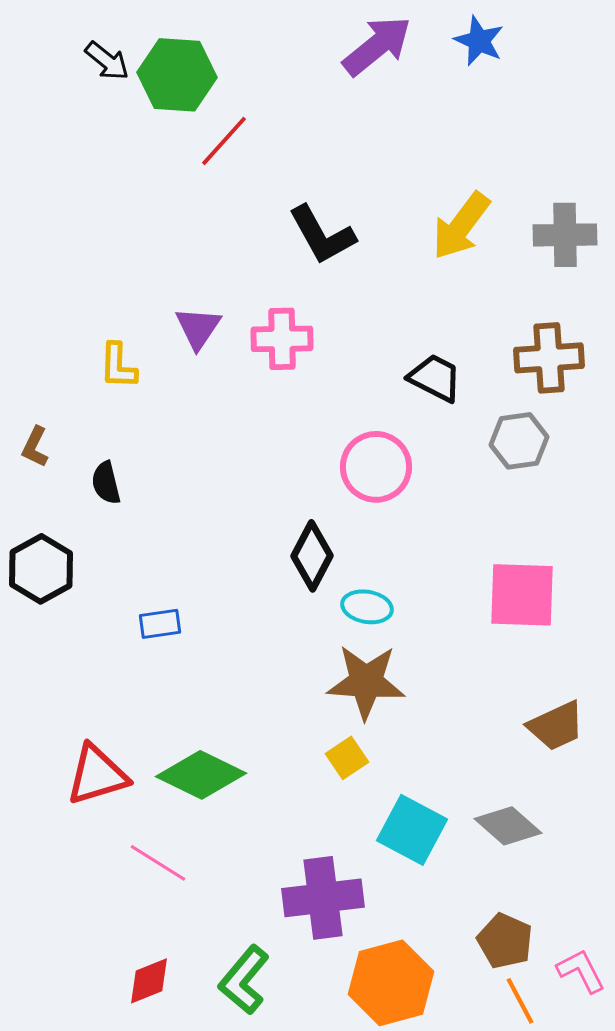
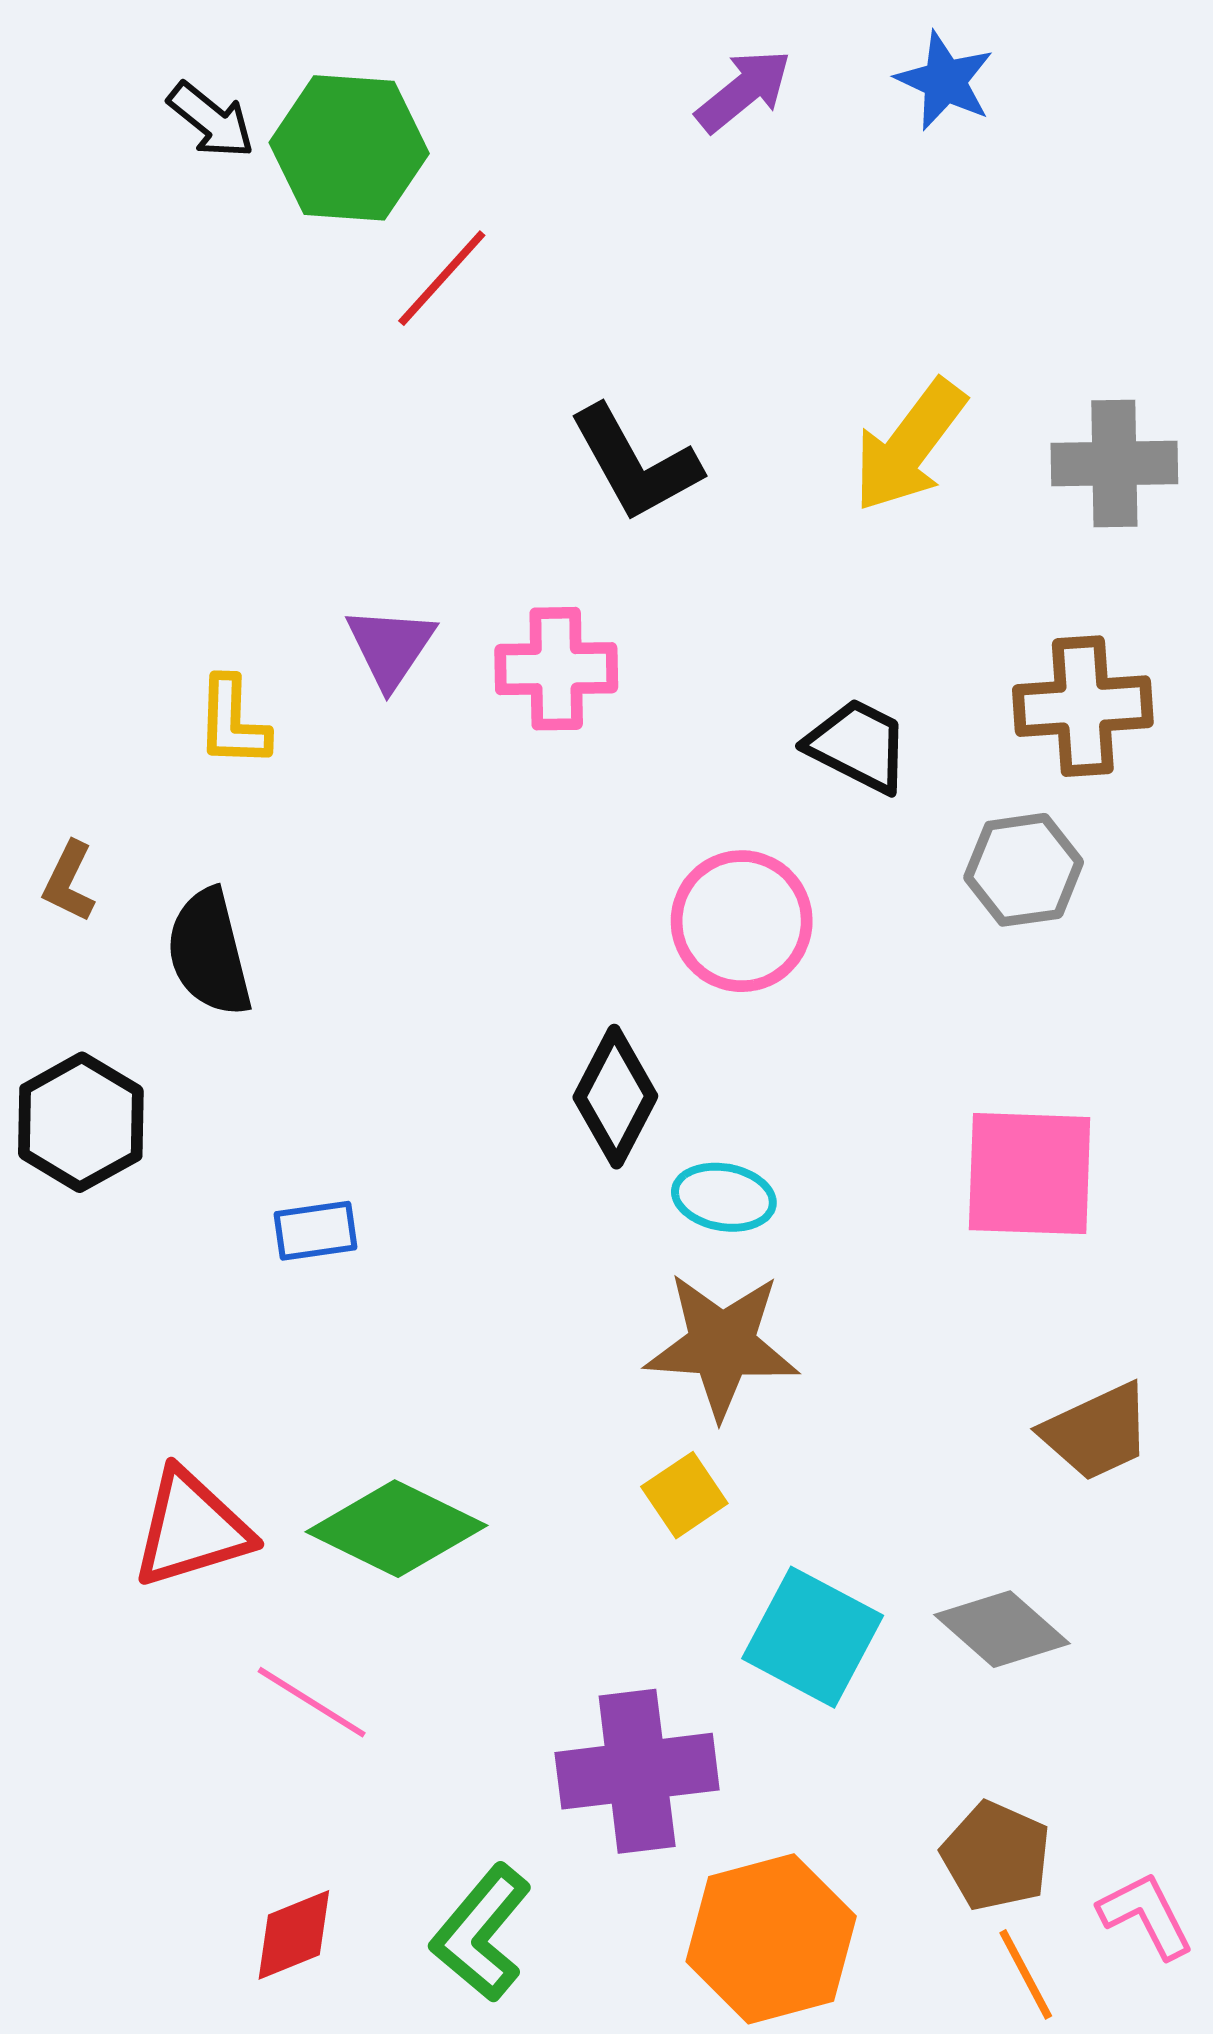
purple arrow: (377, 46) -> (744, 91), size x0.7
black semicircle: (106, 483) -> (209, 953), size x1.5

